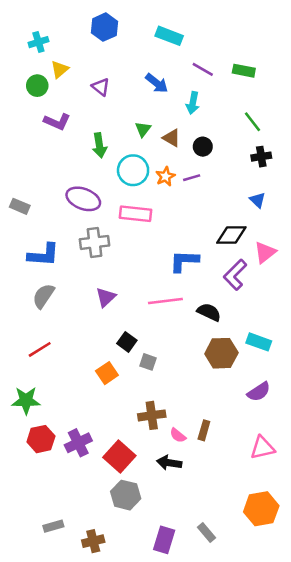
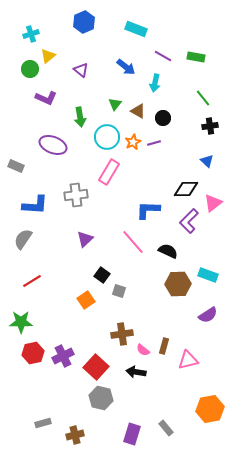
purple ellipse: (83, 199) -> (53, 145), moved
pink rectangle: (136, 214) -> (109, 172), turned -65
gray semicircle: (43, 296) -> (23, 239), moved
pink line: (165, 301) -> (133, 242), turned 56
pink triangle: (262, 448) -> (188, 360), moved

